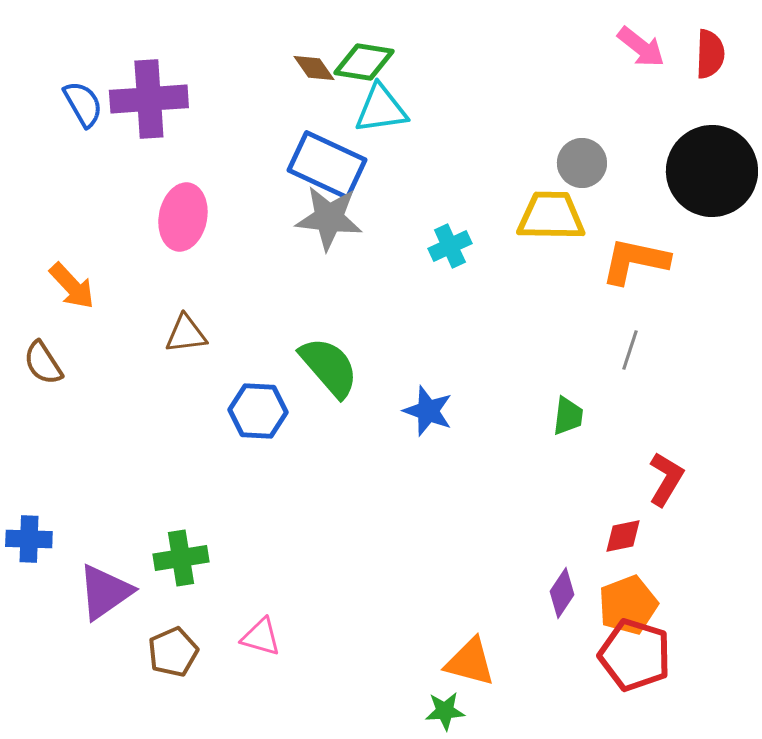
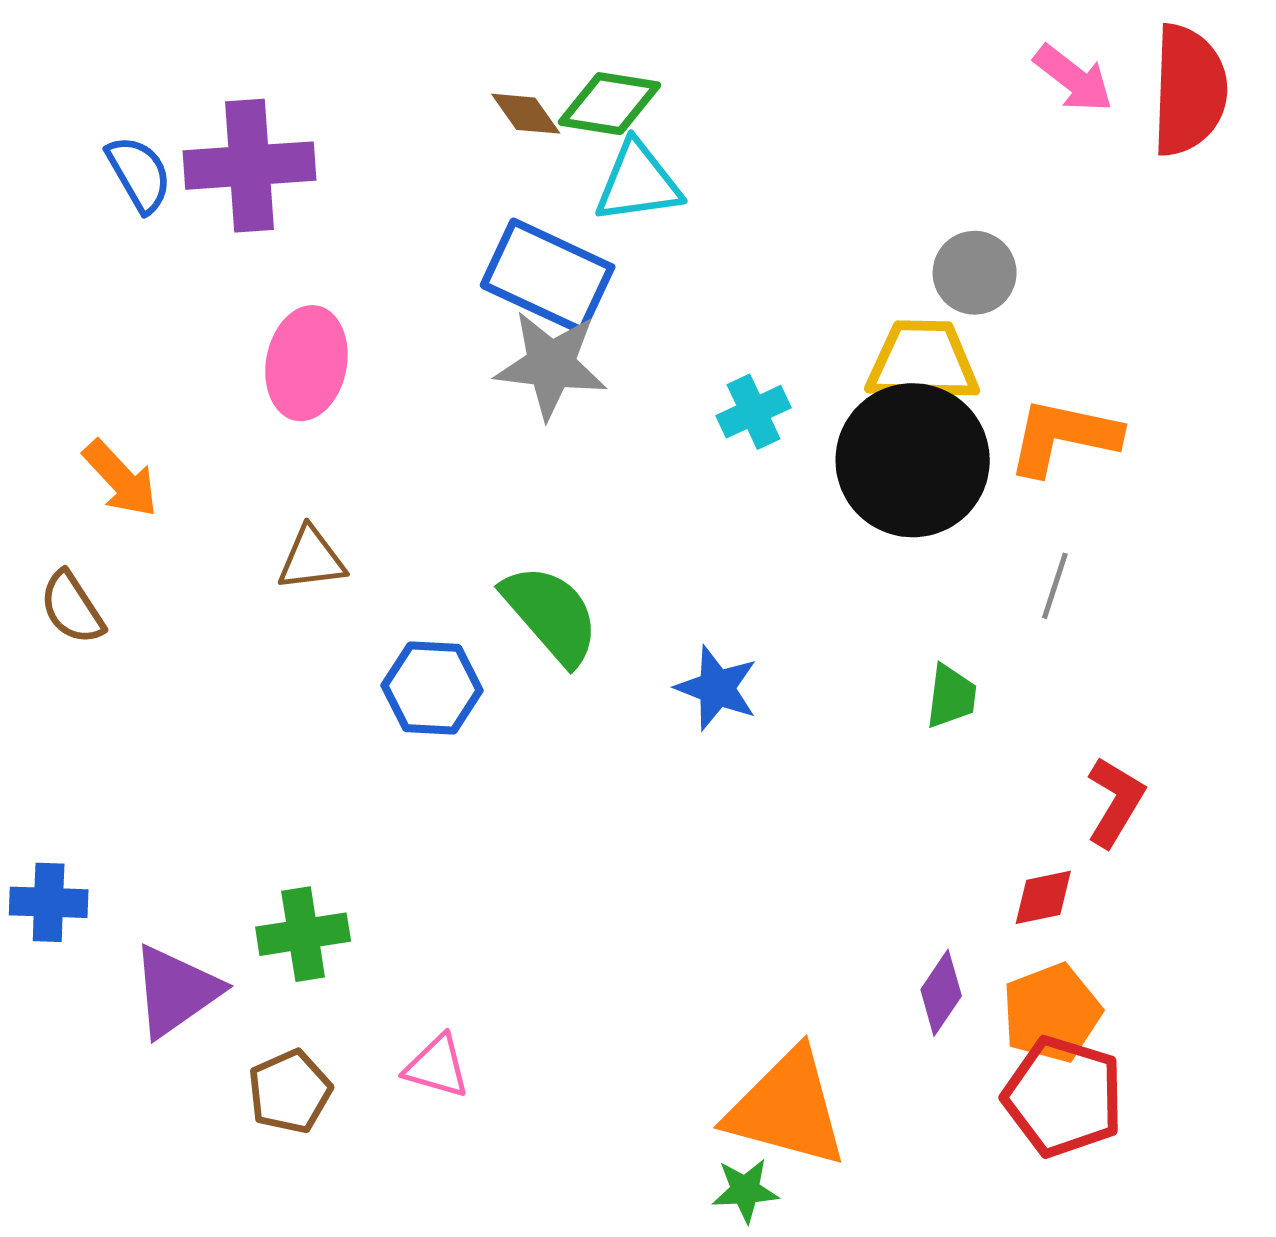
red semicircle: (710, 54) -> (1189, 90), size x1.6
black circle: (712, 171) -> (913, 460), moved
orange triangle: (470, 662) -> (787, 1108), size x1.5

